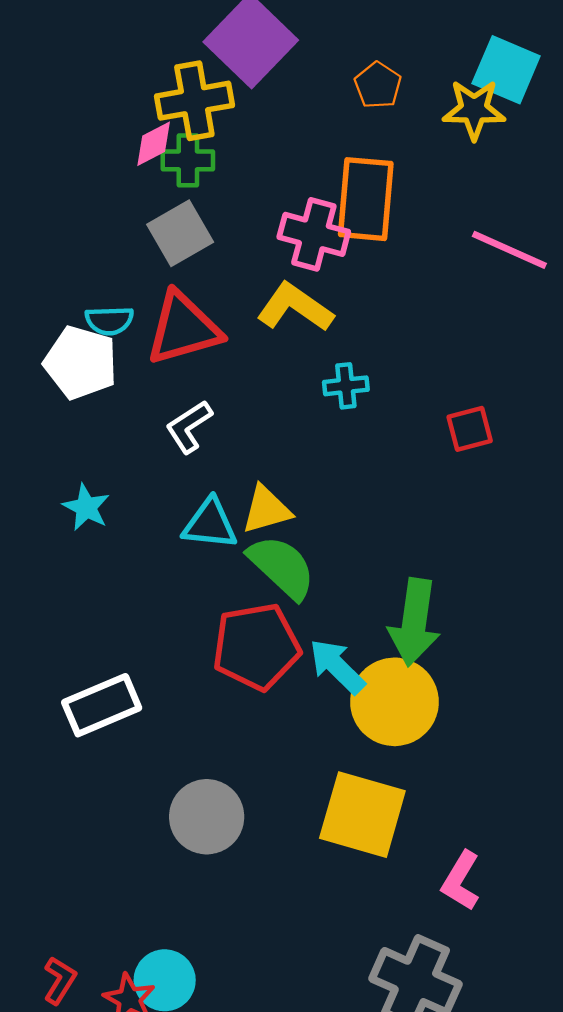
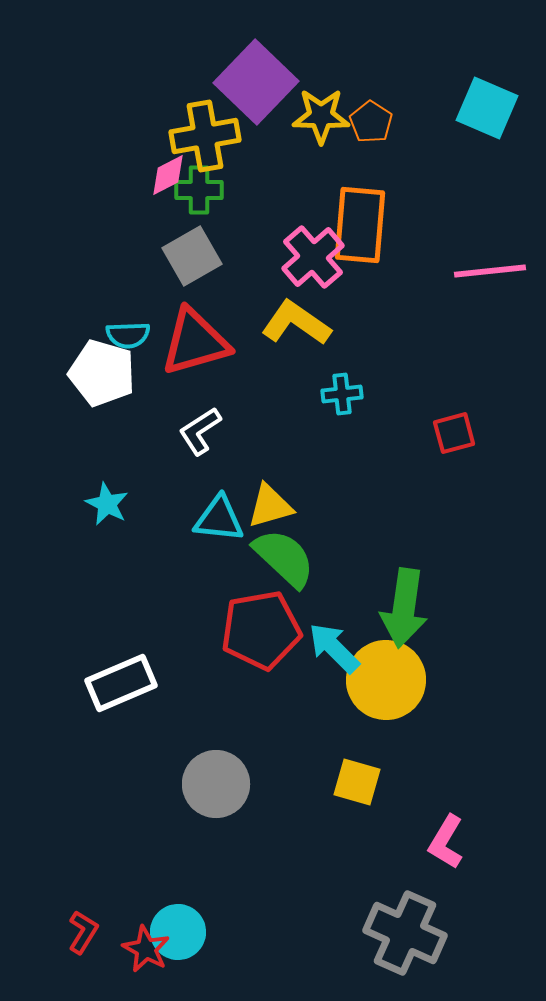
yellow star: (474, 110) -> (321, 116), moved
pink cross: (314, 234) -> (313, 257), turned 34
pink line: (509, 250) -> (490, 271), turned -30
yellow square: (362, 815) -> (357, 782), size x0.6

